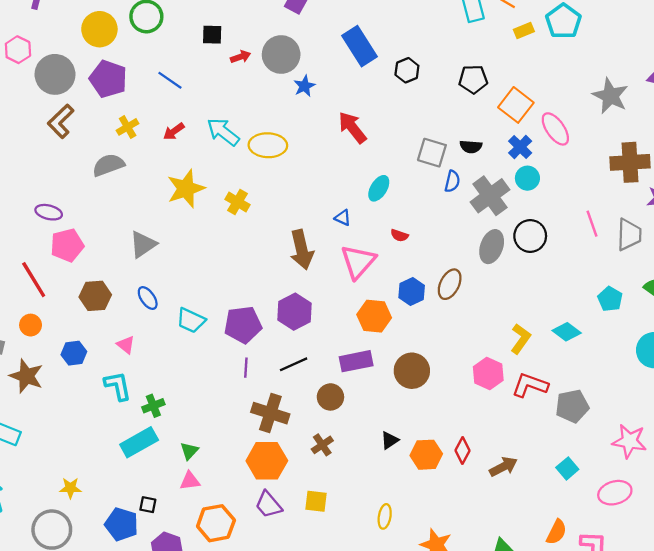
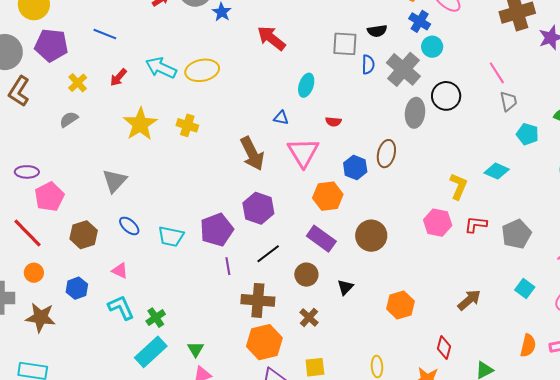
gray semicircle: (108, 165) -> (69, 119), size x0.7
gray trapezoid: (629, 235) -> (509, 101), moved, size x0.7
purple rectangle: (356, 361) -> (321, 239), turned 60
red L-shape: (530, 385) -> (476, 224), size x0.7
black triangle: (390, 440) -> (345, 287), moved
red diamond: (463, 451) -> (444, 347), moved

